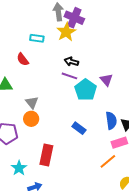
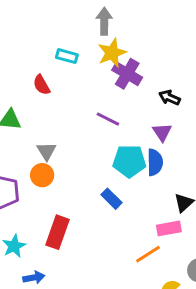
purple cross: (74, 18) -> (127, 74), moved
black arrow: (71, 62) -> (169, 98), moved
cyan pentagon: (86, 90) -> (129, 161), moved, turned 30
blue semicircle: (111, 121) -> (155, 162), moved

